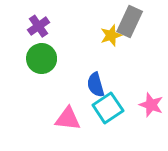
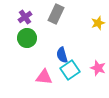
gray rectangle: (130, 21) -> (56, 14), moved
yellow star: (111, 35) -> (98, 23), moved

